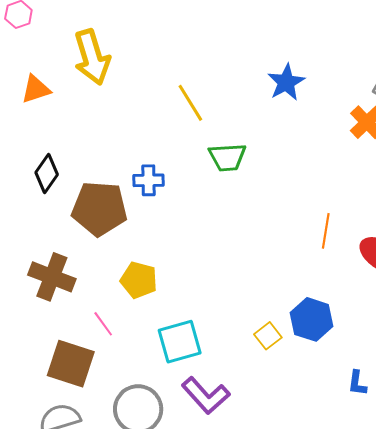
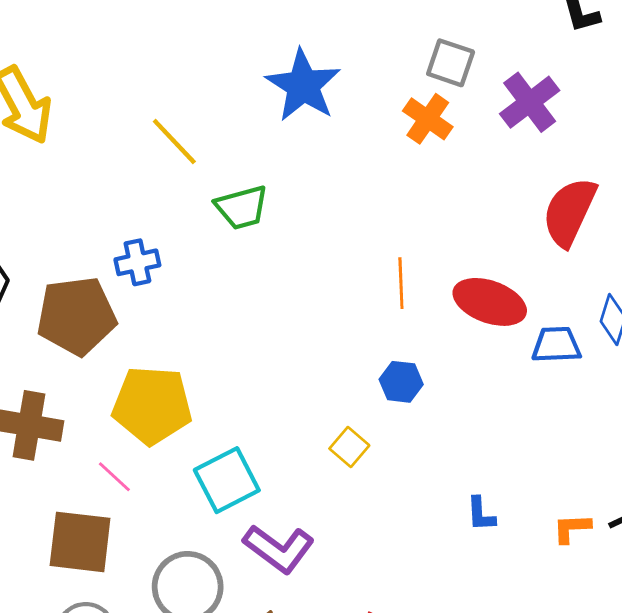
blue star: (286, 82) -> (303, 85), size x1.4
yellow pentagon: (139, 280) -> (152, 405), size x1.5
blue hexagon: (312, 319) -> (401, 382), moved, size x0.7
blue L-shape: (357, 383) -> (481, 514), moved

